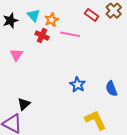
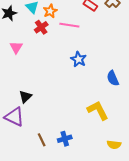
red cross: (42, 35) -> (41, 27), turned 32
blue star: (78, 85) -> (79, 59), moved

